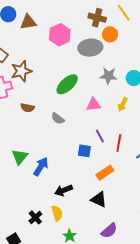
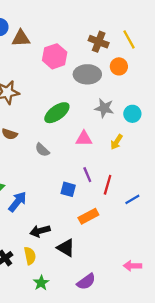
orange circle: (110, 34) -> (119, 66), moved
black triangle: (99, 200) -> (66, 248), moved

